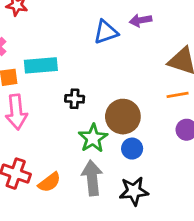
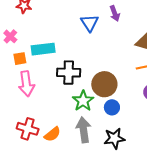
purple arrow: (141, 20) -> (115, 13), turned -98
blue triangle: (106, 32) -> (90, 23), turned -42
black cross: (75, 99) -> (69, 73), size x1.6

